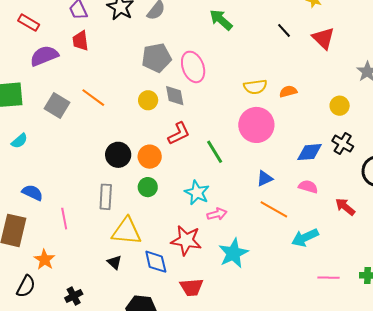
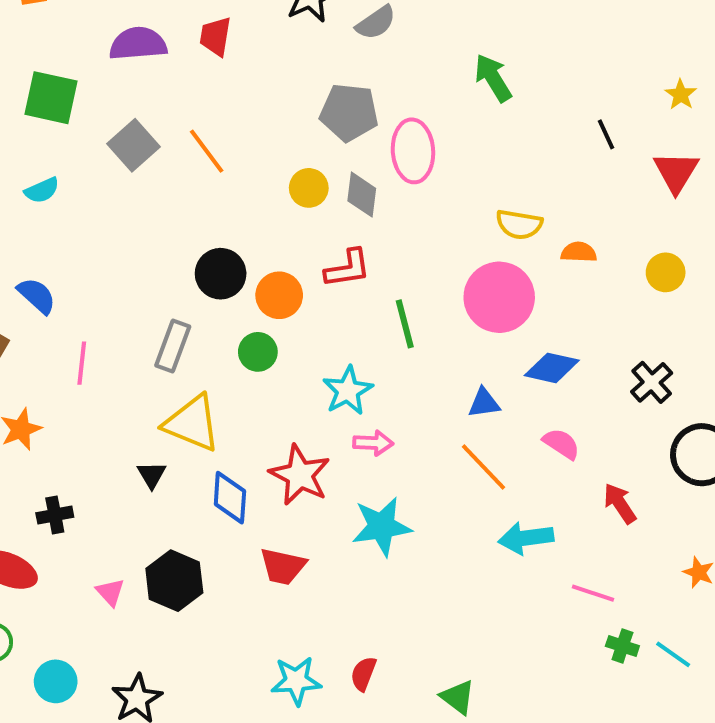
yellow circle: (340, 106) -> (666, 272), moved
blue diamond: (310, 152) -> (552, 368), moved
pink line: (329, 278) -> (593, 593), moved

